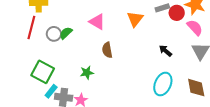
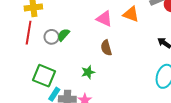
orange triangle: (135, 19) -> (131, 14), turned -42
pink triangle: (97, 22) -> (104, 19), moved

